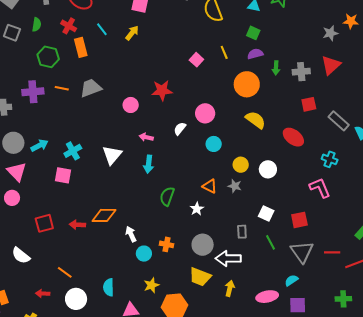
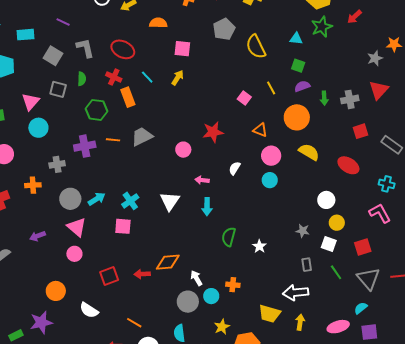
pink circle: (205, 113) -> (271, 156), moved
yellow circle: (241, 165) -> (337, 223), moved
orange triangle: (210, 186) -> (260, 130), moved
gray star: (235, 186) -> (303, 231), moved
gray circle: (203, 245) -> (188, 302), moved

